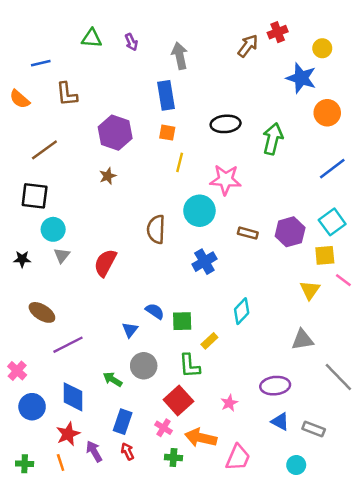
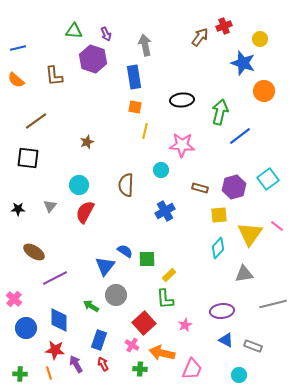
blue line: (41, 63) -> (18, 48), moved
purple hexagon: (115, 133) -> (93, 59), moved
blue line: (332, 169) -> (240, 136), moved
cyan circle: (199, 211) -> (161, 170), size x0.6
cyan circle: (53, 229) -> (79, 185), moved
yellow square: (325, 255) -> (219, 215), moved
yellow triangle: (310, 290) -> (250, 234), size x1.5
cyan diamond: (242, 311) -> (218, 248), moved
blue triangle: (130, 330) -> (105, 266), size x1.5
green L-shape: (190, 366) -> (165, 299), moved
gray line: (338, 377) -> (273, 304), turned -60
red star: (68, 434) -> (55, 350), turned 30

